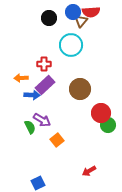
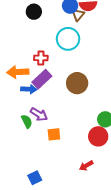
black circle: (49, 18) -> (34, 12), moved
orange arrow: (21, 78) -> (18, 72), size x1.5
red circle: (101, 113) -> (98, 136), moved
orange square: (57, 140) -> (54, 134), turned 32

